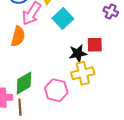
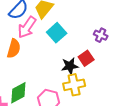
purple cross: (111, 12) -> (101, 35), moved
red square: (95, 45) -> (86, 58), turned -35

